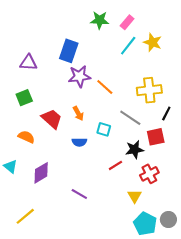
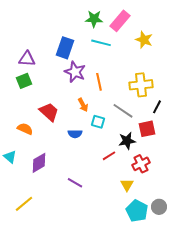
pink rectangle: (127, 22) -> (120, 21), size x1.5
cyan line: (128, 46) -> (101, 43), moved, turned 66
purple star: (79, 76) -> (75, 72), turned 30
orange line: (105, 87) -> (99, 82), turned 36
green square: (24, 98) -> (24, 81), moved
orange arrow: (78, 113) -> (83, 105), moved

